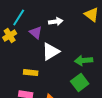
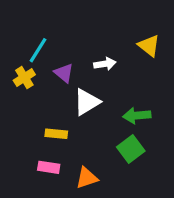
white arrow: (56, 22) -> (105, 64), moved

